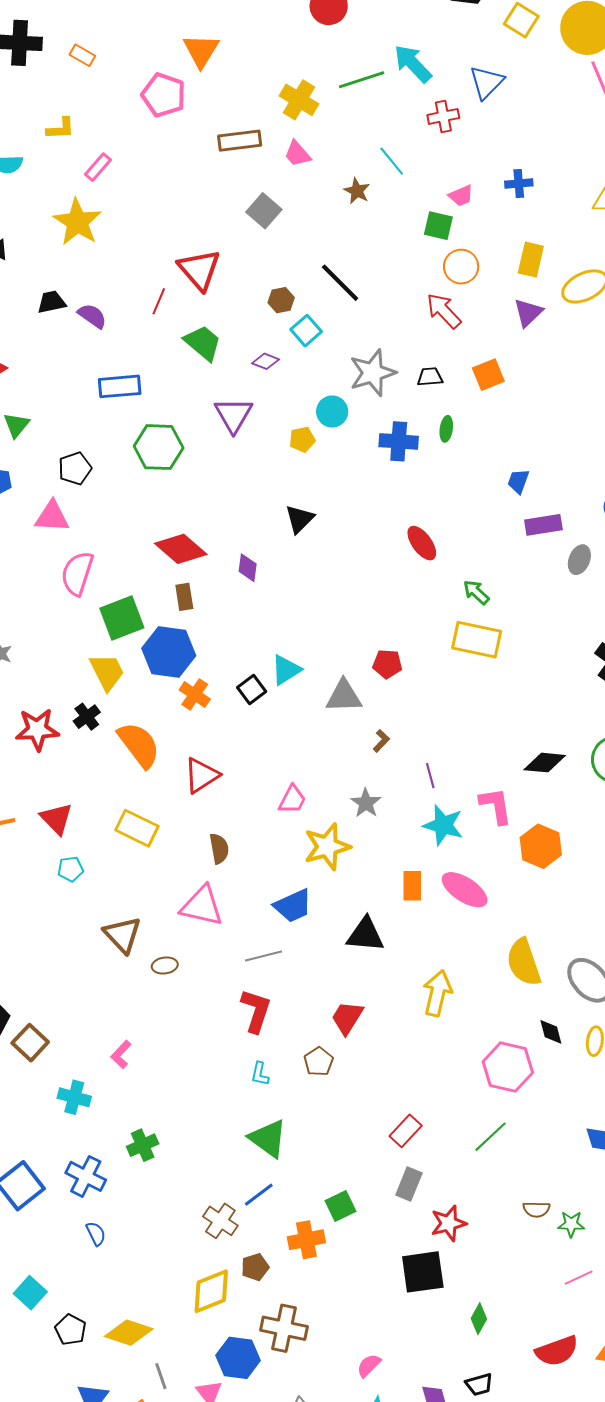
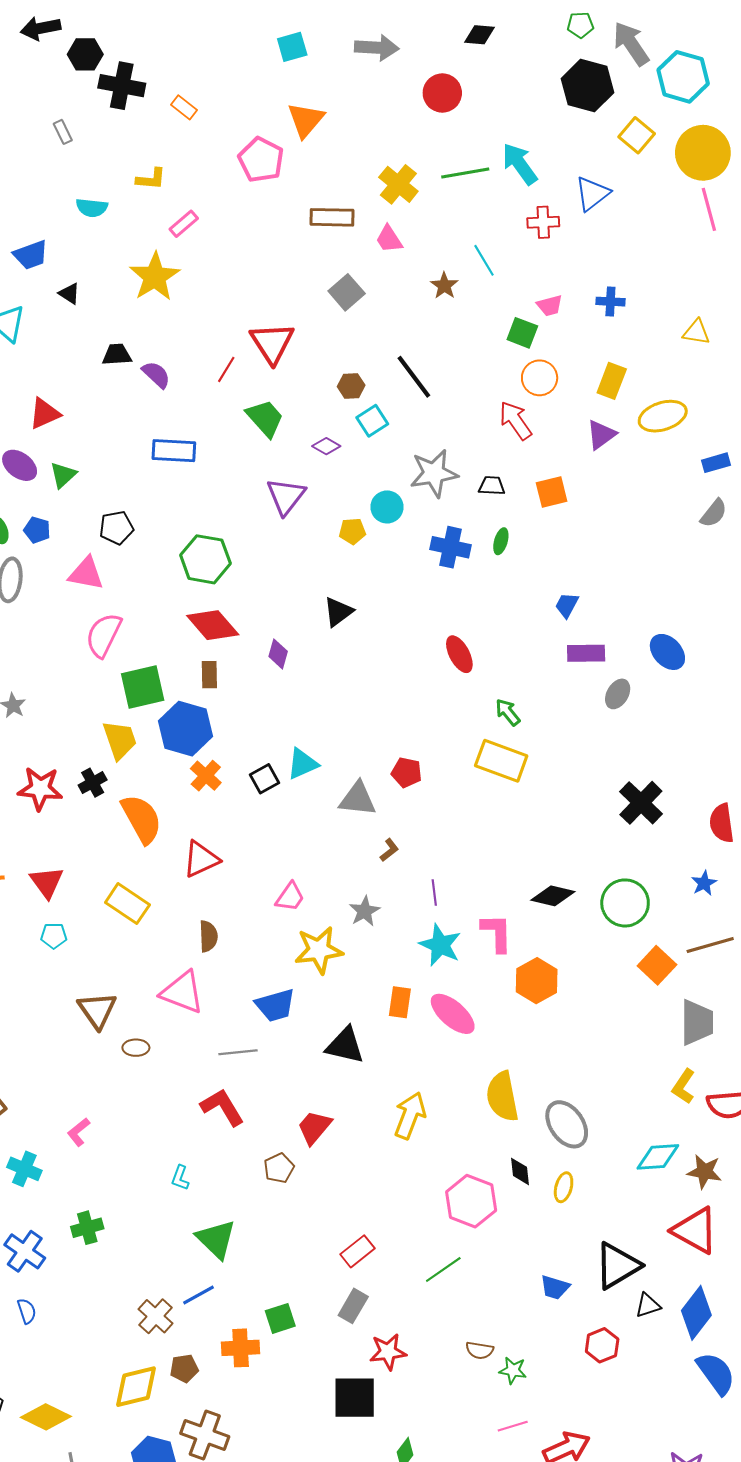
green hexagon: (159, 447) -> (205, 559), moved
red L-shape: (256, 1011) -> (222, 1107), turned -57
cyan L-shape: (260, 1074) -> (180, 1178), moved

